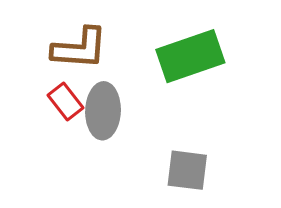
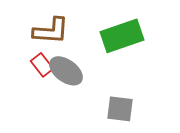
gray ellipse: (103, 111) -> (66, 71), turned -56

